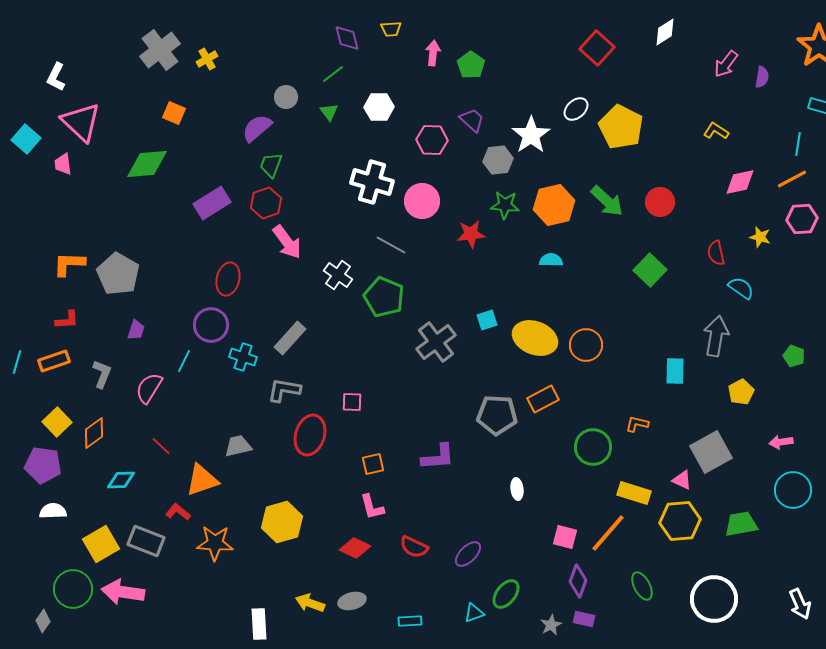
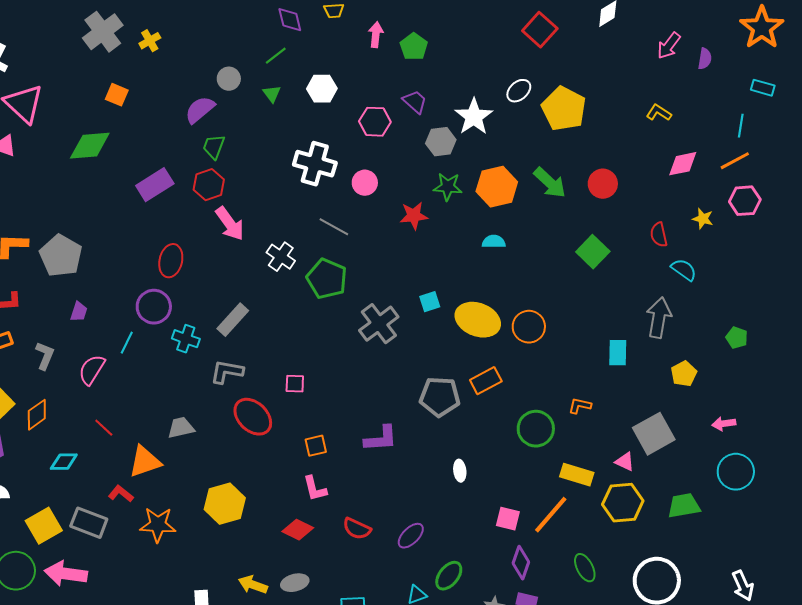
pink circle: (422, 201) -> (365, 183), size x0.7
red ellipse: (310, 435) -> (253, 417), turned -63

